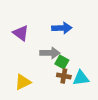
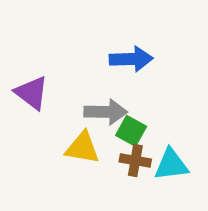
purple triangle: (21, 33) -> (32, 93), moved
yellow triangle: (23, 82) -> (82, 148), moved, turned 36

